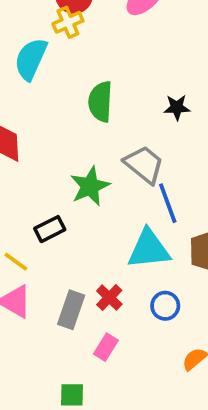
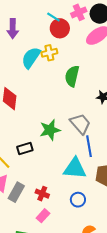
yellow cross: (68, 22) -> (49, 53), moved
green semicircle: (100, 102) -> (72, 76), moved
red cross: (109, 297) -> (42, 194), moved, turned -32
gray rectangle: (71, 310) -> (16, 192), moved

